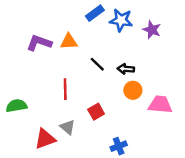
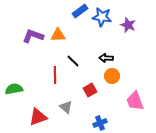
black line: (97, 64) -> (73, 61), moved
pink trapezoid: (160, 105) -> (135, 101), moved, turned -115
red square: (96, 112) -> (90, 90), moved
gray triangle: (68, 127) -> (66, 107), moved

